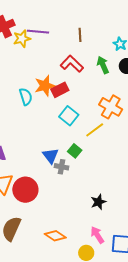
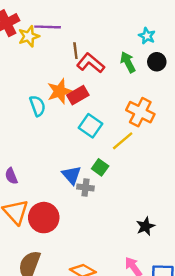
brown line: (80, 35) -> (75, 51), moved
black star: (98, 202) -> (145, 226), moved

